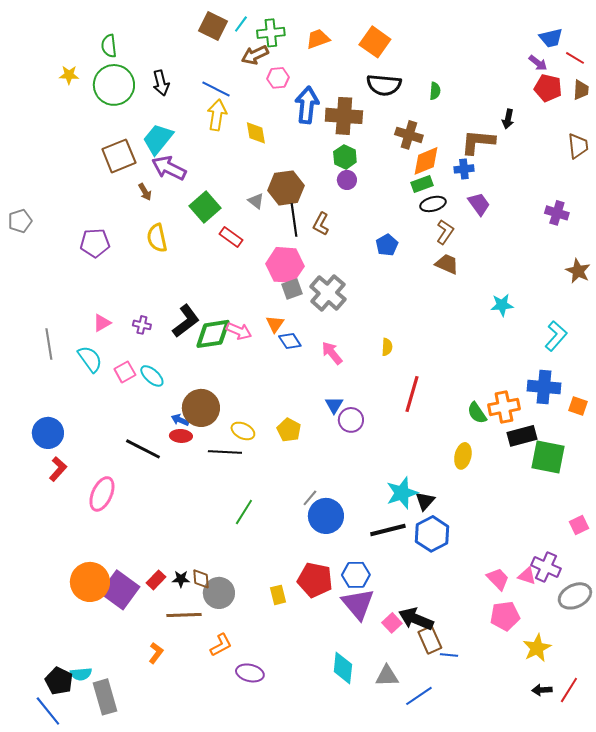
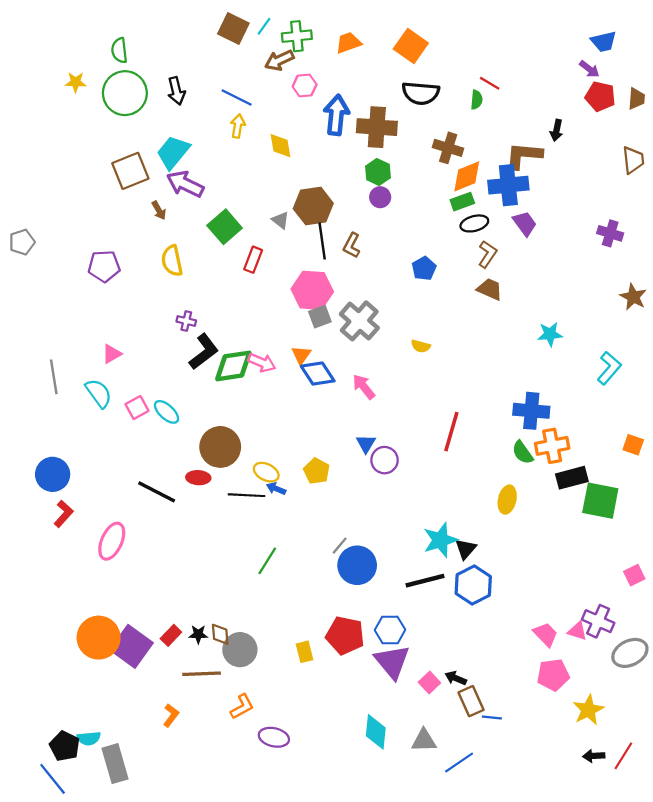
red line: (575, 58) -> (490, 83), moved
yellow arrow: (217, 115) -> (238, 126), size x0.7
blue cross: (464, 169) -> (508, 185), size x1.8
red rectangle: (231, 237) -> (253, 260), turned 75
purple cross: (142, 325) -> (186, 321), moved
blue diamond: (290, 341) -> (318, 374), size x1.4
yellow semicircle: (387, 347) -> (421, 346), moved, turned 102
blue cross: (544, 387) -> (531, 411), moved
blue arrow: (180, 420) -> (276, 489), moved
black arrow: (416, 619) -> (456, 678), size x0.6

